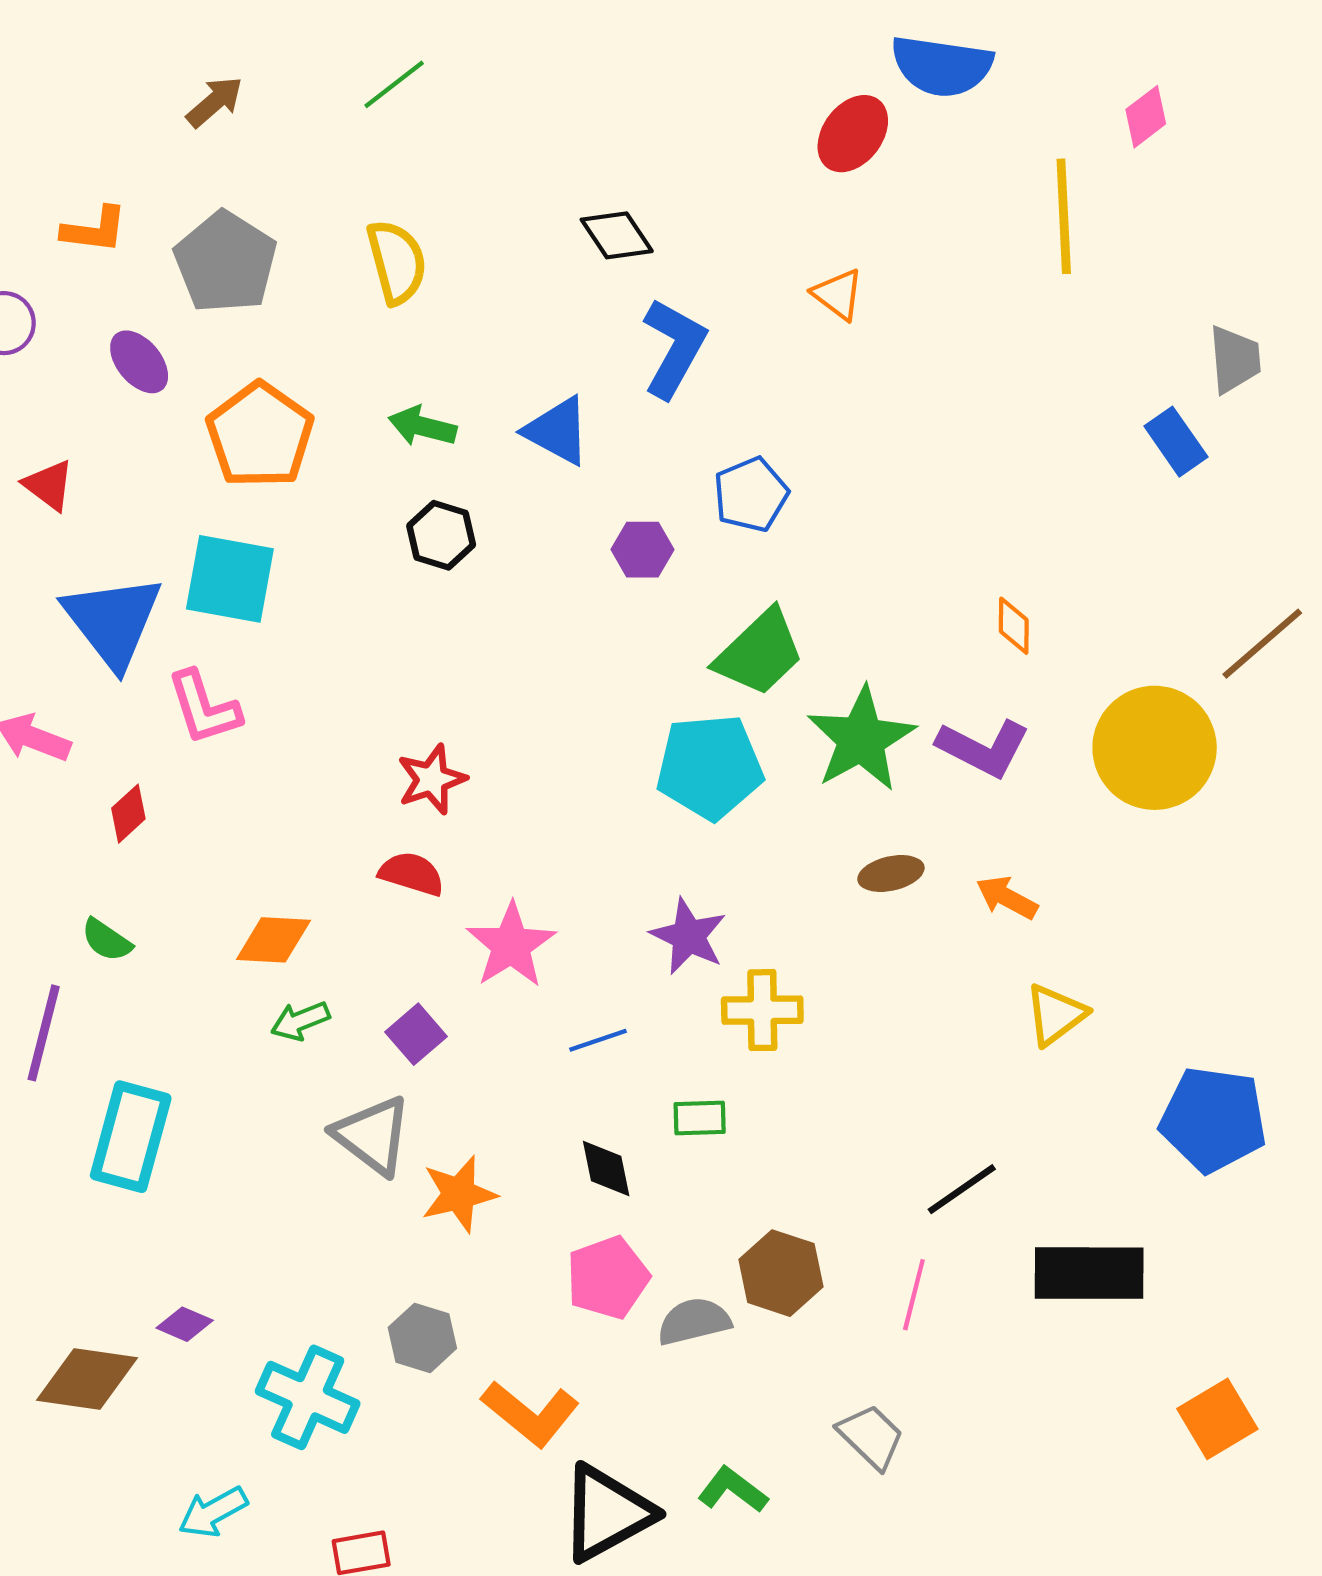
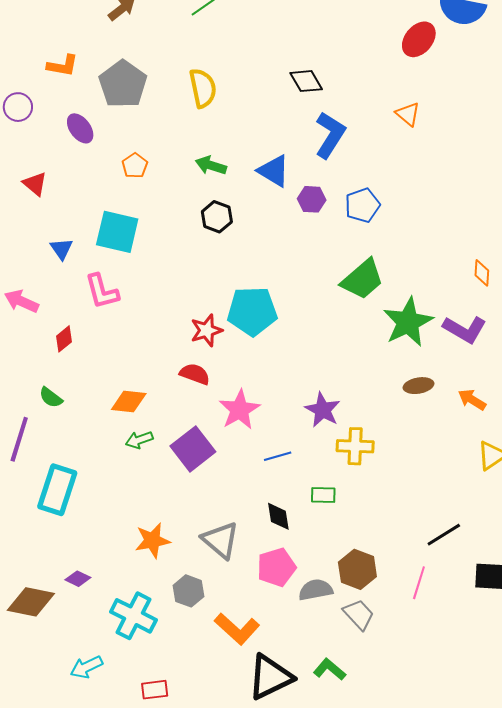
orange pentagon: (260, 435) -> (135, 166), size x0.5
purple hexagon: (642, 550) -> (312, 199), moved
blue triangle: (113, 621) -> (61, 249), size x0.5
cyan pentagon: (710, 767) -> (252, 311), moved
purple square: (416, 1034) -> (193, 449), size x1.6
gray triangle: (372, 1135) -> (220, 540), moved
orange star: (459, 1194) -> (152, 540), moved
gray trapezoid: (871, 1437) -> (359, 614), moved

